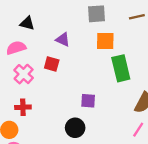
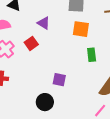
red square: (52, 64) -> (31, 43), turned 32
green rectangle: (121, 68) -> (92, 55), size x0.6

